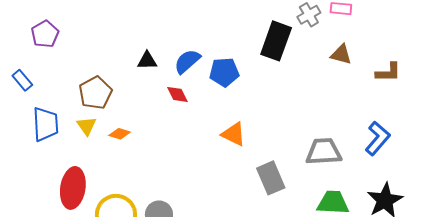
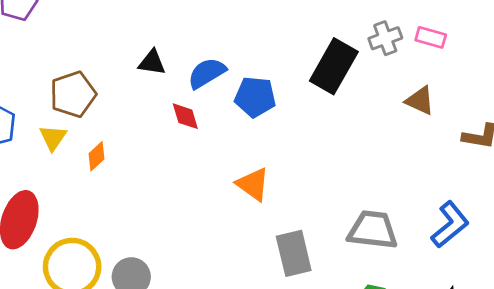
orange diamond: (120, 134) -> (96, 156), turned -70

